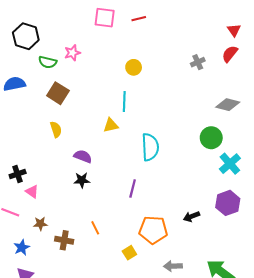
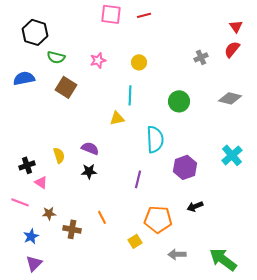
pink star: (72, 53) -> (98, 60), moved
yellow semicircle: (56, 129) -> (59, 155), moved
green circle: (211, 138) -> (179, 101), moved
purple hexagon: (228, 203) -> (185, 167), moved

